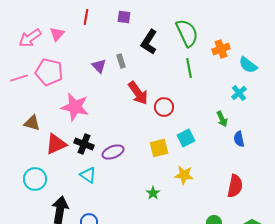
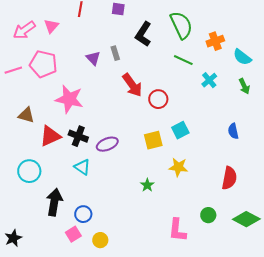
green line: (189, 68) -> (183, 60), turned -54
cyan cross: (239, 93) -> (209, 80), moved
green arrow: (222, 119) -> (244, 86), moved

